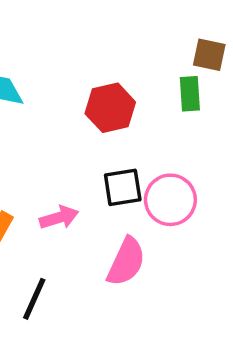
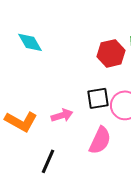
red hexagon: (110, 108) -> (111, 53), moved

